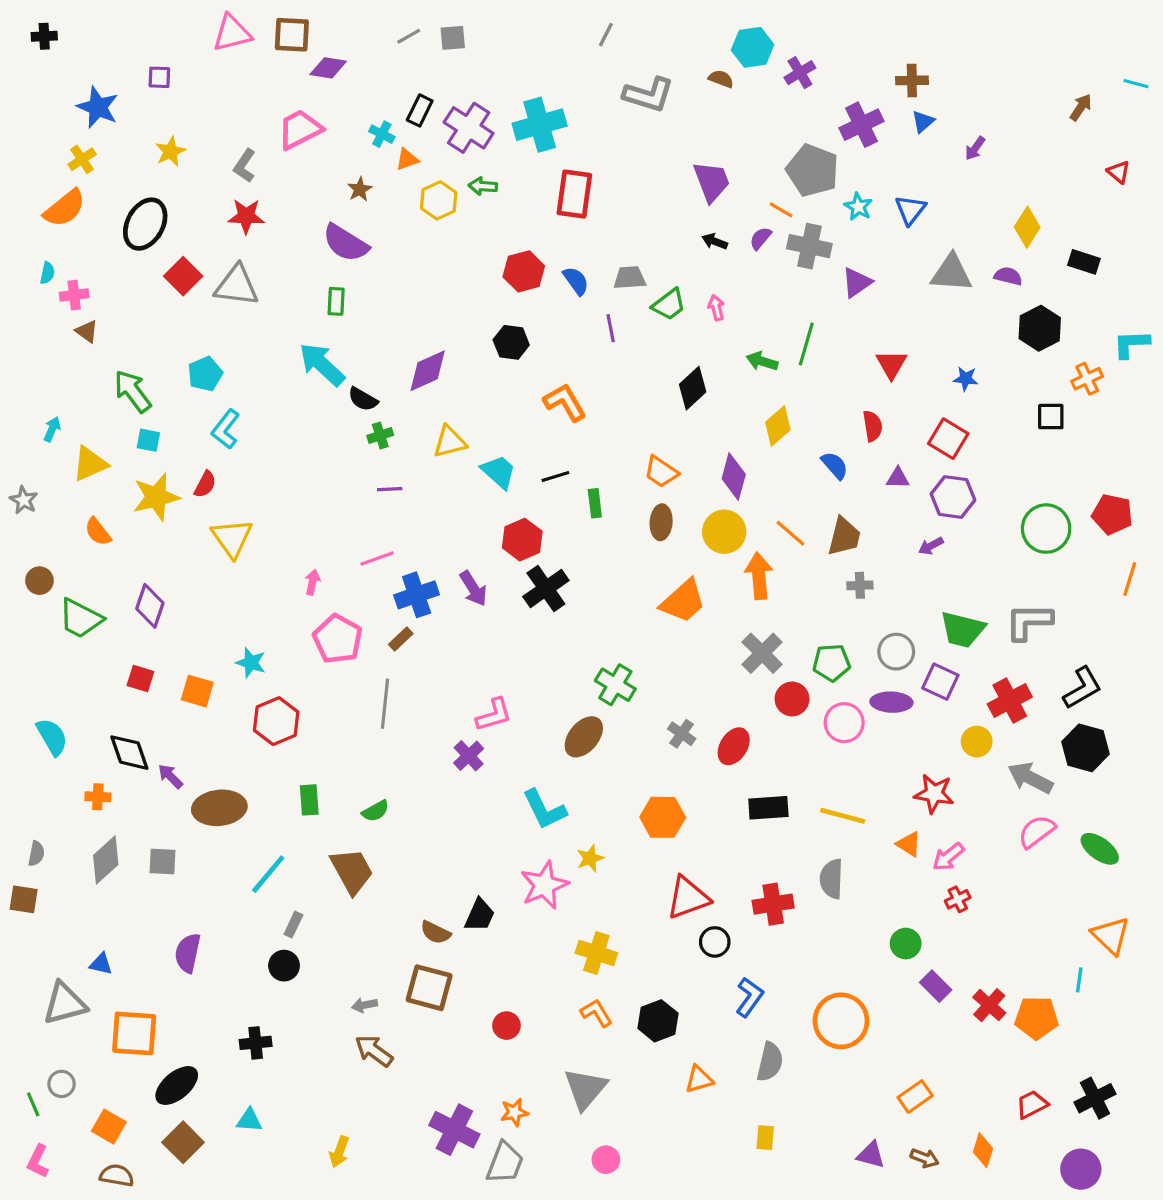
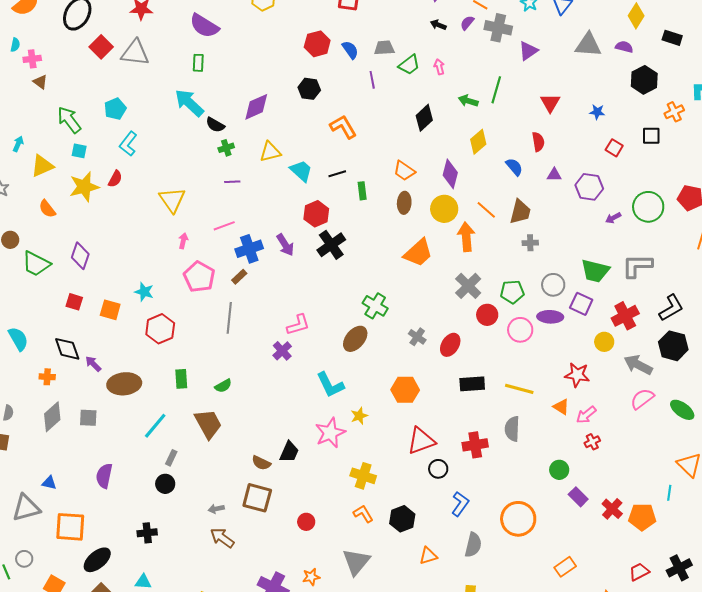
red square: (948, 439) -> (614, 148), moved, size x0.7
yellow triangle: (232, 538) -> (172, 200), moved
purple arrow: (931, 546) -> (613, 218), moved

